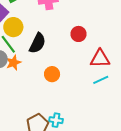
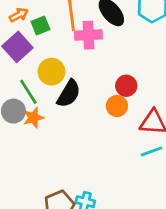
yellow circle: (13, 27) -> (51, 72), moved
orange circle: (52, 74) -> (117, 106), moved

